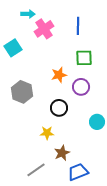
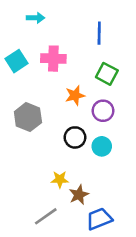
pink cross: (44, 29) -> (53, 59), moved, turned 36
green square: (84, 58) -> (107, 74), turned 30
cyan circle: (97, 122) -> (102, 146), moved
yellow star: (47, 133) -> (60, 179), moved

